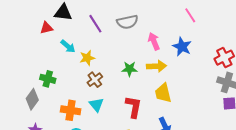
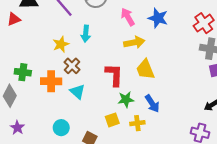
cyan arrow: (68, 46) -> (86, 34), moved, turned 63
green star: (130, 69) -> (126, 99), moved
red L-shape: (133, 107) -> (114, 75), moved
orange cross: (71, 110) -> (51, 81), moved

